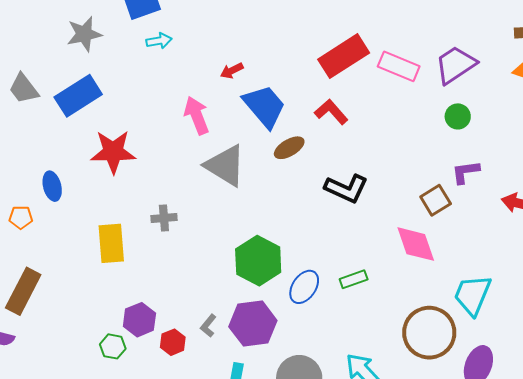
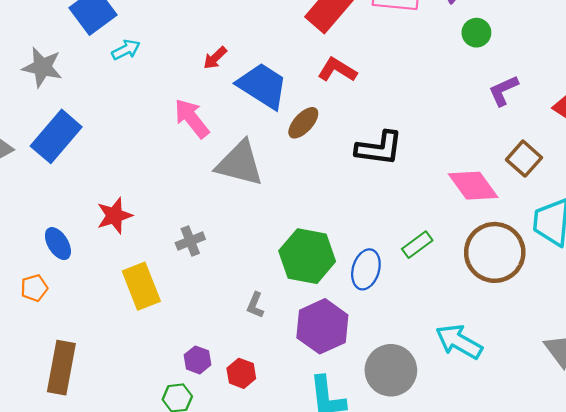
gray star: (84, 34) -> (42, 67), turned -30
red star: (113, 152) -> (114, 216), moved, size x0.7
brown square: (436, 200) -> (524, 159), moved
purple hexagon: (139, 320) -> (197, 360), size x0.7
gray L-shape: (208, 326) -> (255, 305), moved
brown circle: (429, 333) -> (495, 252), moved

